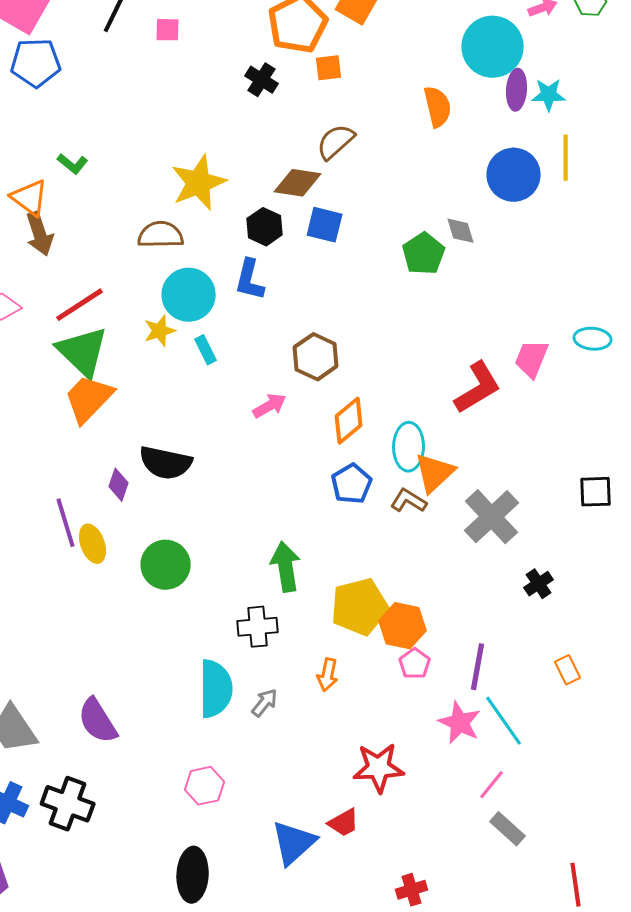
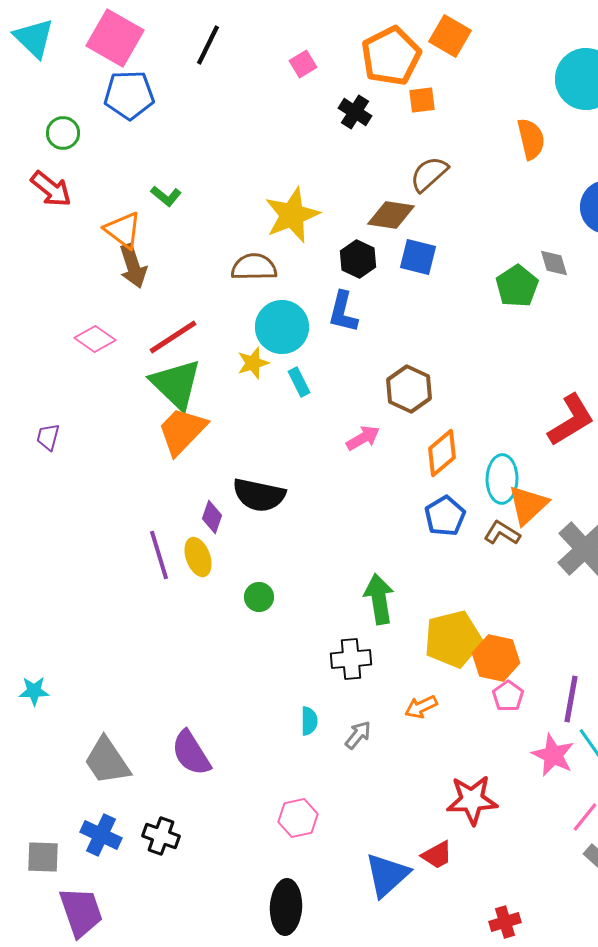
pink square: (168, 30) -> (303, 64), moved, turned -32
yellow ellipse: (93, 544) -> (198, 557), moved
green circle: (166, 565) -> (259, 597), size x0.6
orange arrow: (328, 675) -> (421, 707), turned 52
cyan semicircle: (216, 689) -> (309, 721), size x0.5
black cross: (68, 804) -> (161, 836), size x0.7

